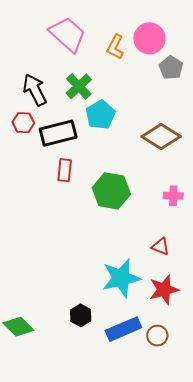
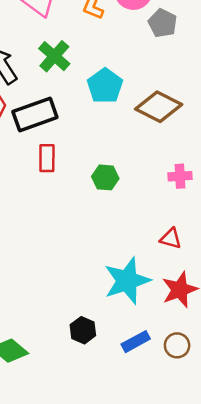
cyan pentagon: (100, 115) -> (105, 86), moved
green hexagon: (111, 191) -> (105, 177), size x0.6
blue rectangle: (123, 329) -> (136, 342), size x0.7

